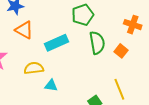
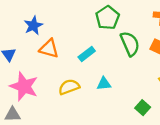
cyan rectangle: (56, 43) -> (87, 54), size x0.7
cyan triangle: (51, 85) -> (104, 84), moved

